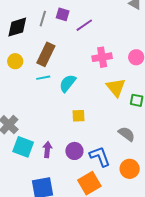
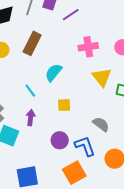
cyan line: (43, 78) -> (30, 91), moved, turned 64
gray semicircle: (127, 134) -> (101, 124), moved
purple arrow: (47, 150) -> (31, 118), moved

